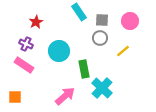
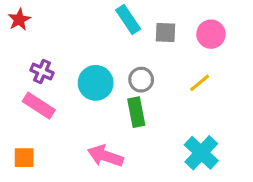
red star: (36, 22) -> (19, 20), moved
gray circle: (100, 38) -> (141, 80), moved
cyan cross: (102, 88) -> (201, 153), moved
pink arrow: (65, 96) -> (105, 156), turned -120

